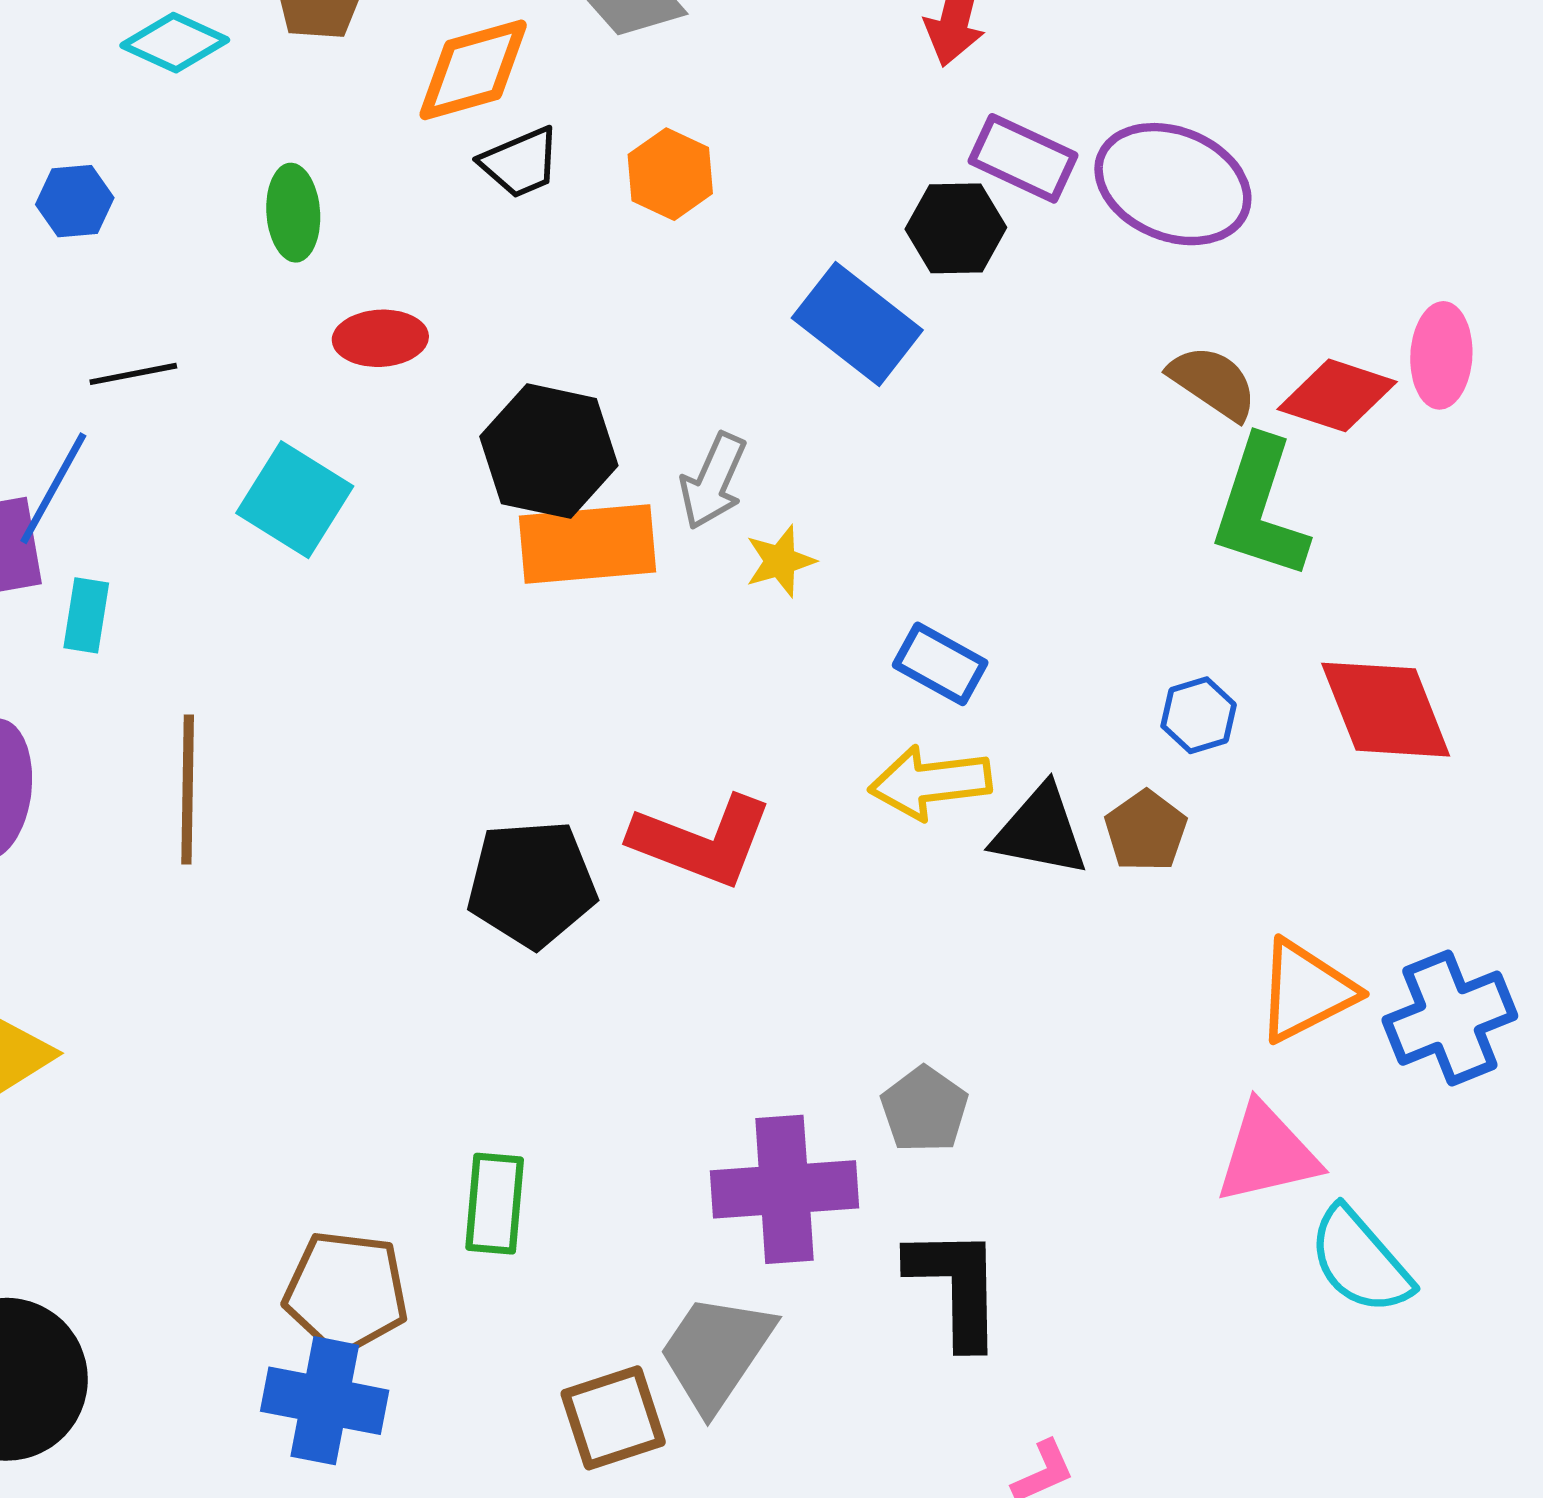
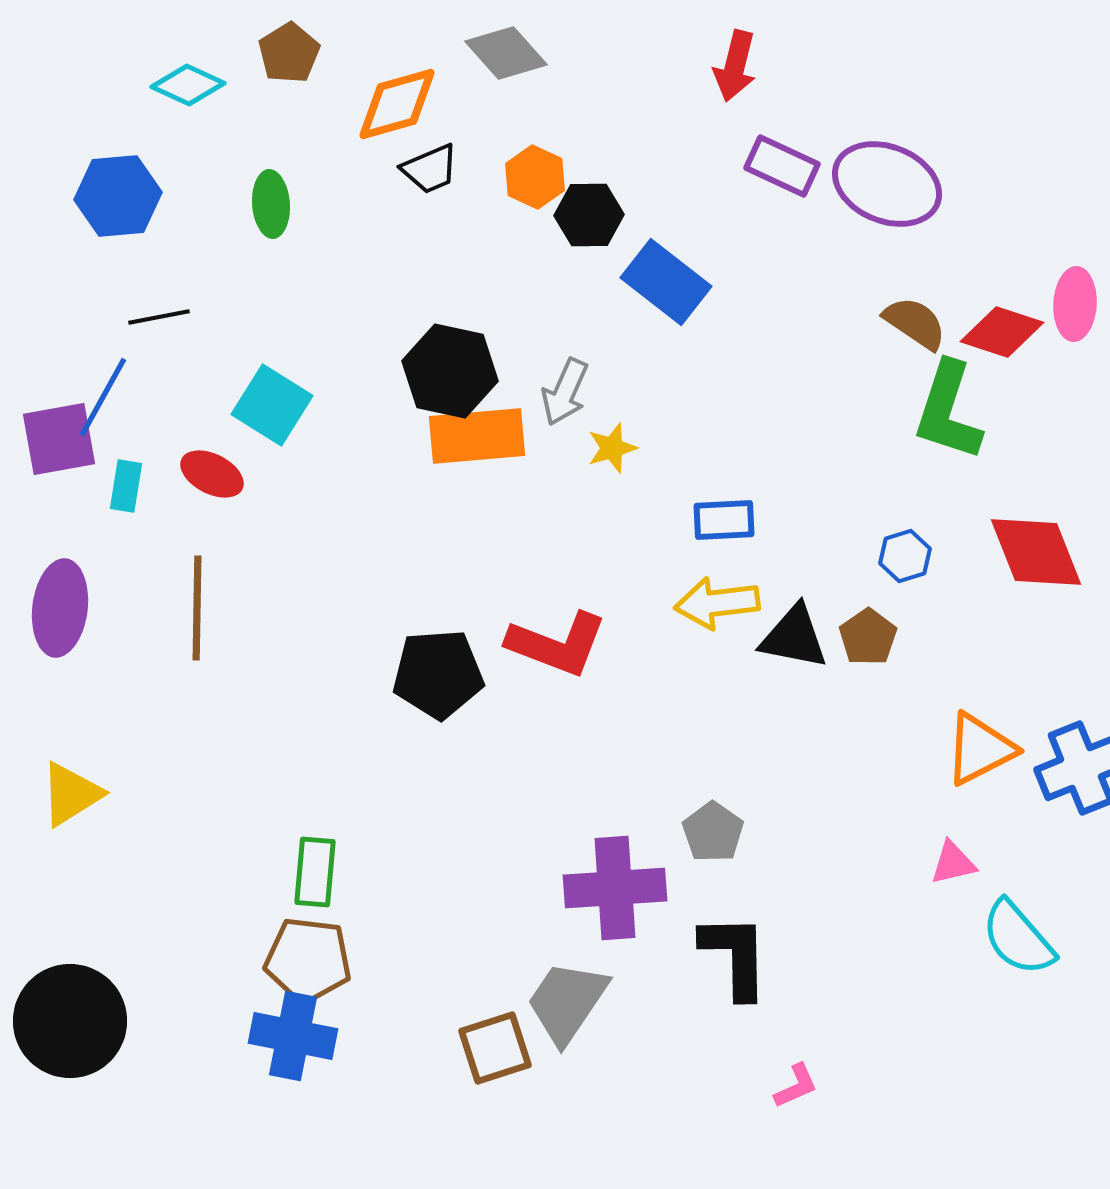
blue hexagon: (75, 201) -> (118, 196), size x1.6
black hexagon: (956, 228) -> (589, 215), moved
red ellipse: (380, 338) -> (212, 474), moved, turned 30
blue rectangle: (940, 664) -> (724, 520), turned -32
pink triangle: (1267, 1154) -> (953, 863), size x0.6
green rectangle: (495, 1204) -> (315, 872), moved

